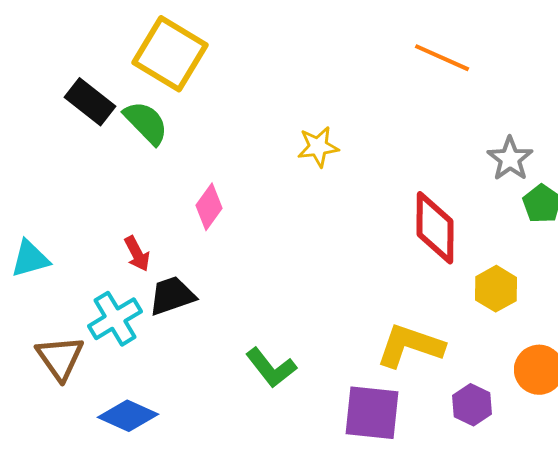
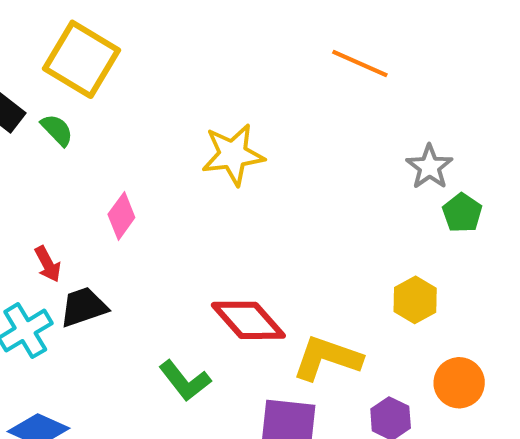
green semicircle: (146, 123) -> (57, 130), size x0.7
yellow star: (318, 147) -> (233, 155), size x1.5
red diamond: (435, 228) -> (248, 320), moved, turned -42

